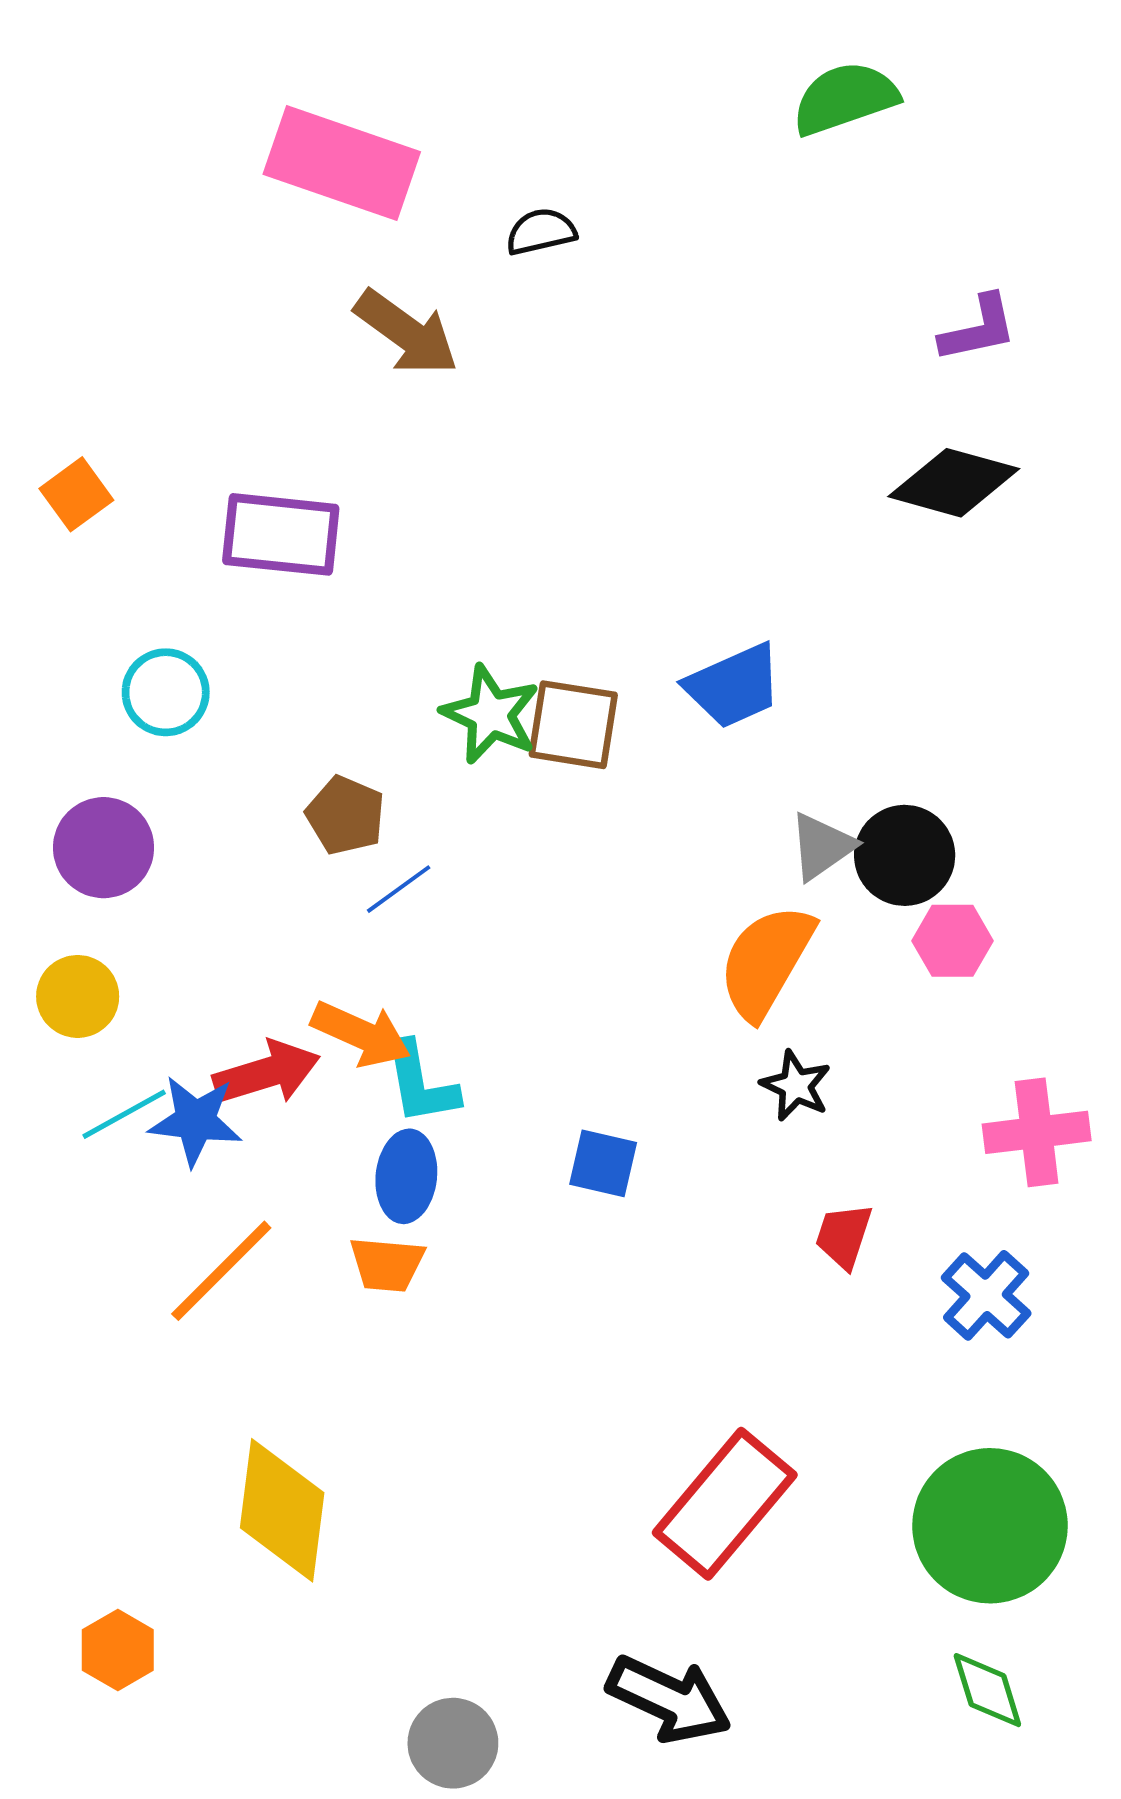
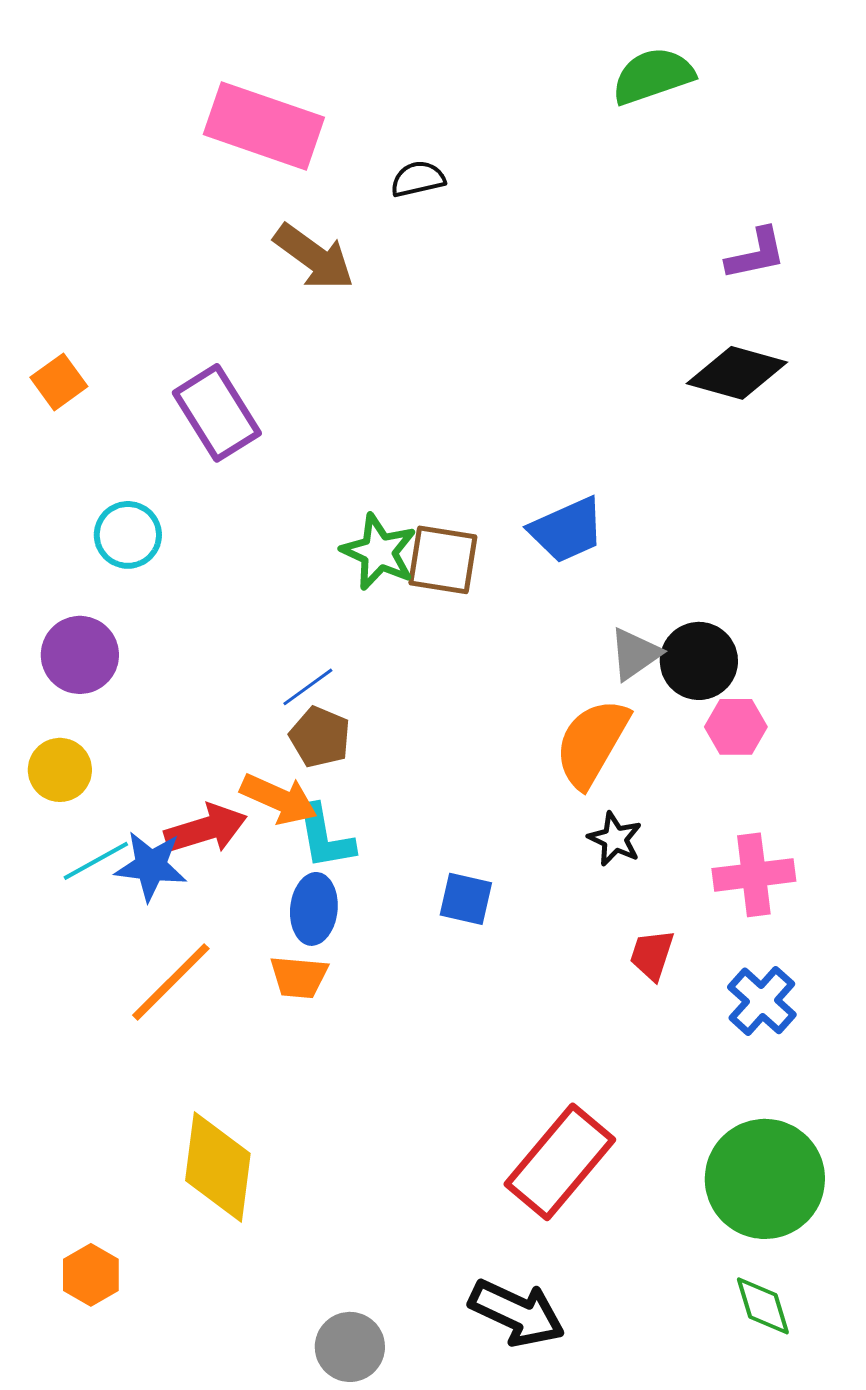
purple rectangle: (281, 534) -> (217, 413), turned 52
brown pentagon: (346, 815) -> (320, 737), moved
pink cross: (1037, 1132) -> (754, 875), moved

